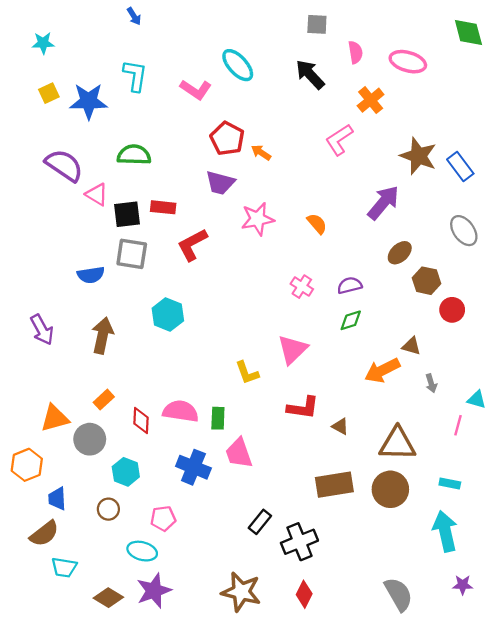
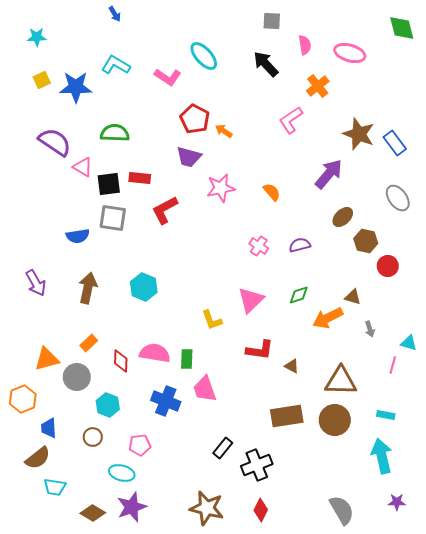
cyan L-shape: (135, 76) -> (116, 65), turned -68
cyan hexagon: (168, 314) -> (144, 287), moved
green diamond: (351, 320) -> (299, 295), moved

